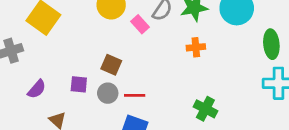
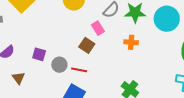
pink rectangle: (140, 24) -> (98, 28), moved
brown square: (111, 65) -> (87, 45), moved

